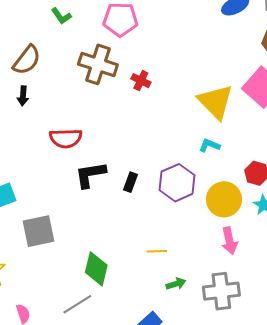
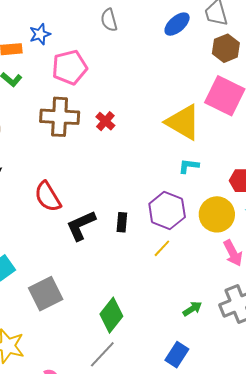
red cross: (141, 81) -> (105, 121), turned 30
red semicircle: (66, 138) -> (48, 197), turned 76
yellow line: (157, 251) -> (162, 248), moved, turned -30
green diamond: (96, 269) -> (111, 315), turned 40

